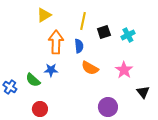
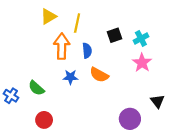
yellow line: (83, 21) -> (77, 23), moved
blue star: (51, 70) -> (70, 77), moved
pink star: (124, 70) -> (142, 63), moved
purple circle: (108, 107) -> (130, 119), moved

